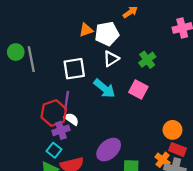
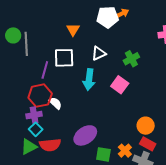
orange triangle: (86, 30) -> (73, 30), moved, turned -48
white pentagon: (107, 34) -> (108, 17), moved
cyan arrow: (104, 88) -> (89, 80), turned 50
purple line: (67, 101) -> (45, 70), moved
purple cross: (61, 130) -> (34, 115), moved
orange cross: (163, 160) -> (125, 151), moved

